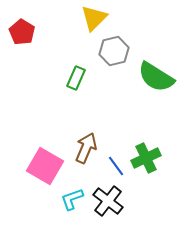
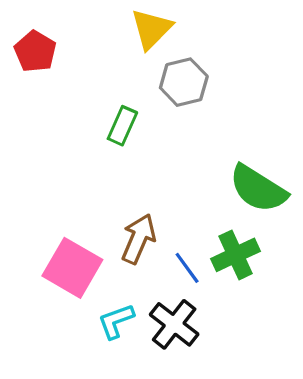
green semicircle: (156, 77) -> (258, 189), moved

